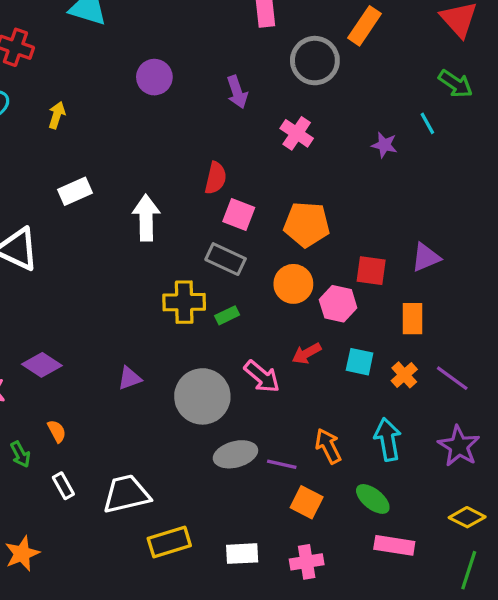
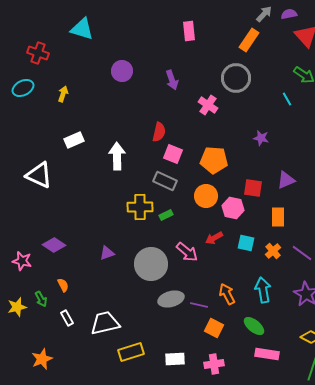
gray circle: (315, 61) -> (236, 78), moved
purple star: (384, 145) -> (261, 138), moved

